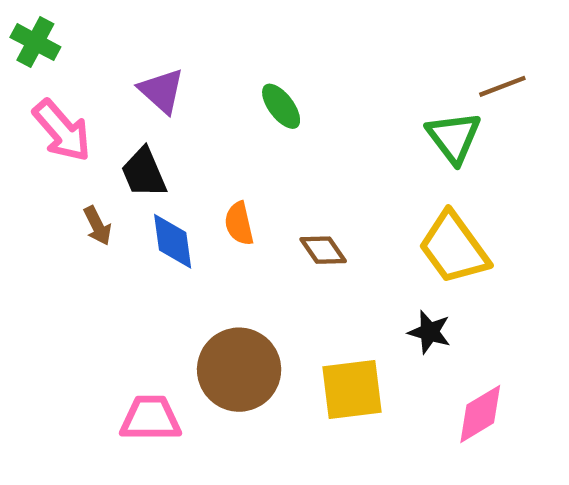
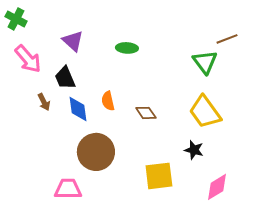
green ellipse: (281, 106) -> (127, 48), turned -50
brown circle: (239, 370) -> (96, 152), moved

